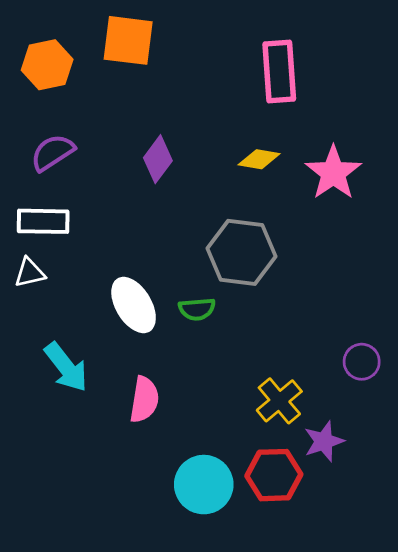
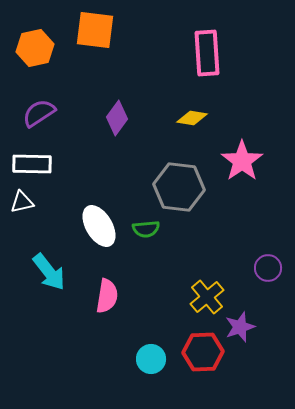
pink star: (333, 173) -> (242, 161), moved
cyan circle: (204, 485) -> (151, 359), size x0.7

